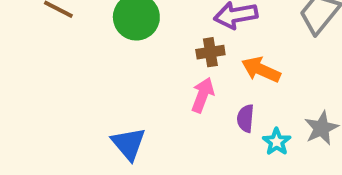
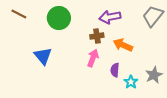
blue triangle: (129, 144) -> (43, 56), moved

